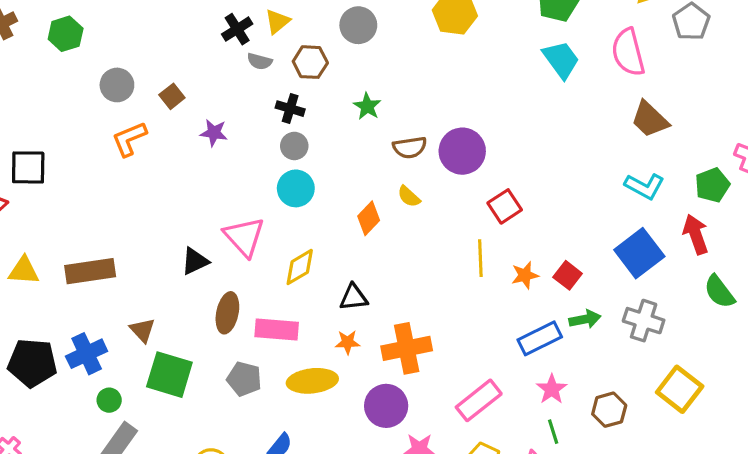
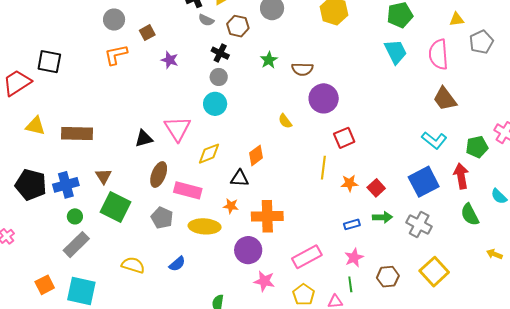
brown semicircle: (410, 147) -> (302, 69), moved
orange diamond: (369, 218) -> (256, 155), moved
blue rectangle: (540, 338) -> (352, 224), size x0.6

